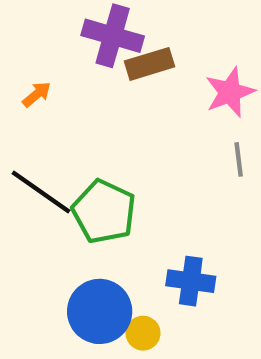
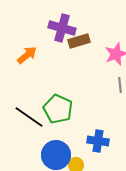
orange arrow: (37, 94) -> (27, 55), size x1.5
black line: (41, 192) -> (29, 117), moved

